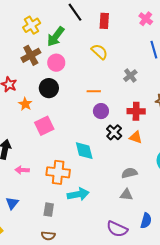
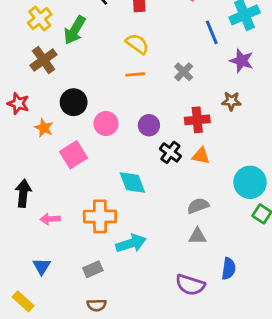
pink circle: (56, 63) -> (106, 124), moved
orange line: (94, 91) -> (135, 74), moved
gray rectangle: (49, 210) -> (93, 269), turned 64

